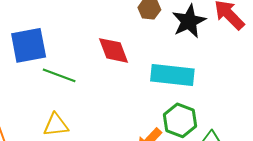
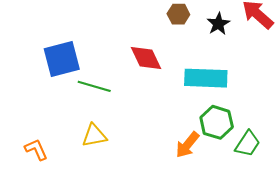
black star: (189, 21) -> (218, 24), size x0.7

